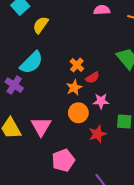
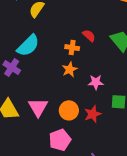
orange cross: (77, 65) -> (72, 48), turned -32
red semicircle: (92, 78) -> (89, 36), moved, turned -104
orange circle: (78, 113) -> (69, 110), moved

